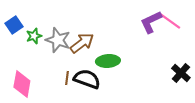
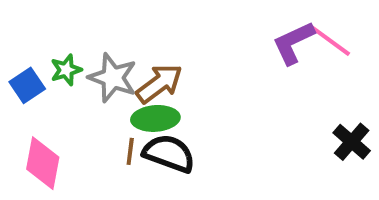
blue square: (14, 25) -> (27, 85), moved
green ellipse: (108, 61) -> (155, 118), moved

